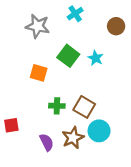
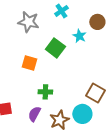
cyan star: (96, 58) -> (79, 36), moved
brown square: (84, 107) -> (95, 93), moved
purple semicircle: (47, 142) -> (34, 114), moved, turned -126

